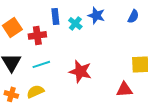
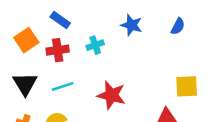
blue rectangle: (55, 16) -> (60, 20), moved, turned -49
cyan cross: (75, 23) -> (95, 45), moved, turned 32

